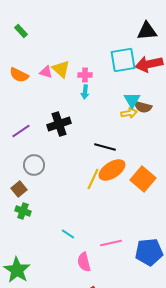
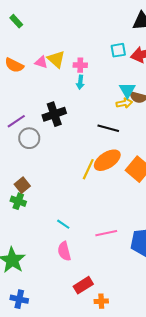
cyan square: (123, 60) -> (118, 50), size x0.6
black line: (105, 147) -> (108, 128), moved
gray circle: (34, 165) -> (29, 138), moved
brown square: (19, 189) -> (22, 185), moved
pink semicircle: (84, 262) -> (64, 251), moved

